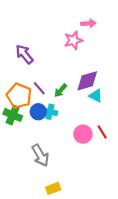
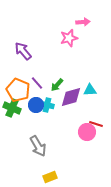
purple diamond: (87, 81) -> (71, 97), moved
cyan triangle: (96, 96) -> (90, 90), turned -32
red line: (102, 132) -> (96, 124), turned -40
pink circle: (83, 134) -> (87, 132), moved

